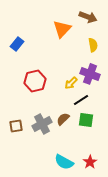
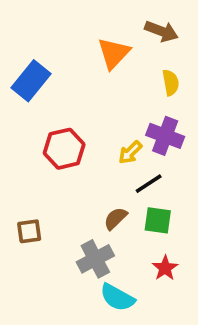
blue rectangle: (17, 44) -> (31, 81), size x1.5
gray cross: (42, 124) -> (95, 259), moved
red star: (90, 162) -> (165, 268), moved

